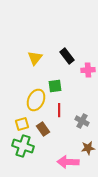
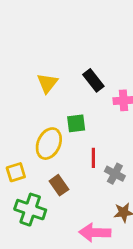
red line: (59, 110) -> (93, 158), moved
yellow square: (22, 124) -> (16, 172), moved

